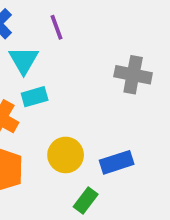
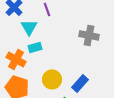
blue rectangle: (117, 162) -> (80, 83), turned -30

